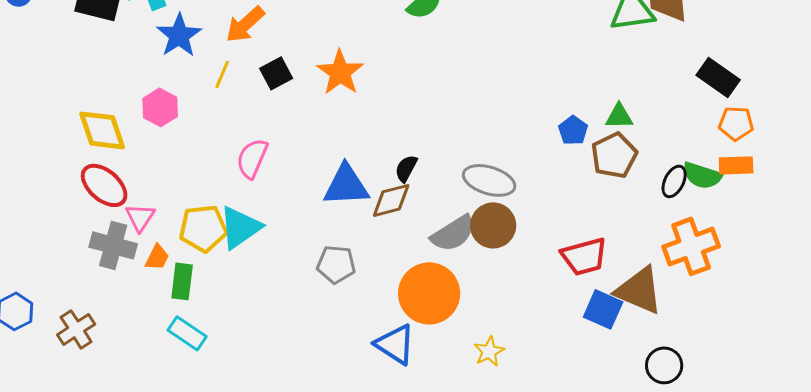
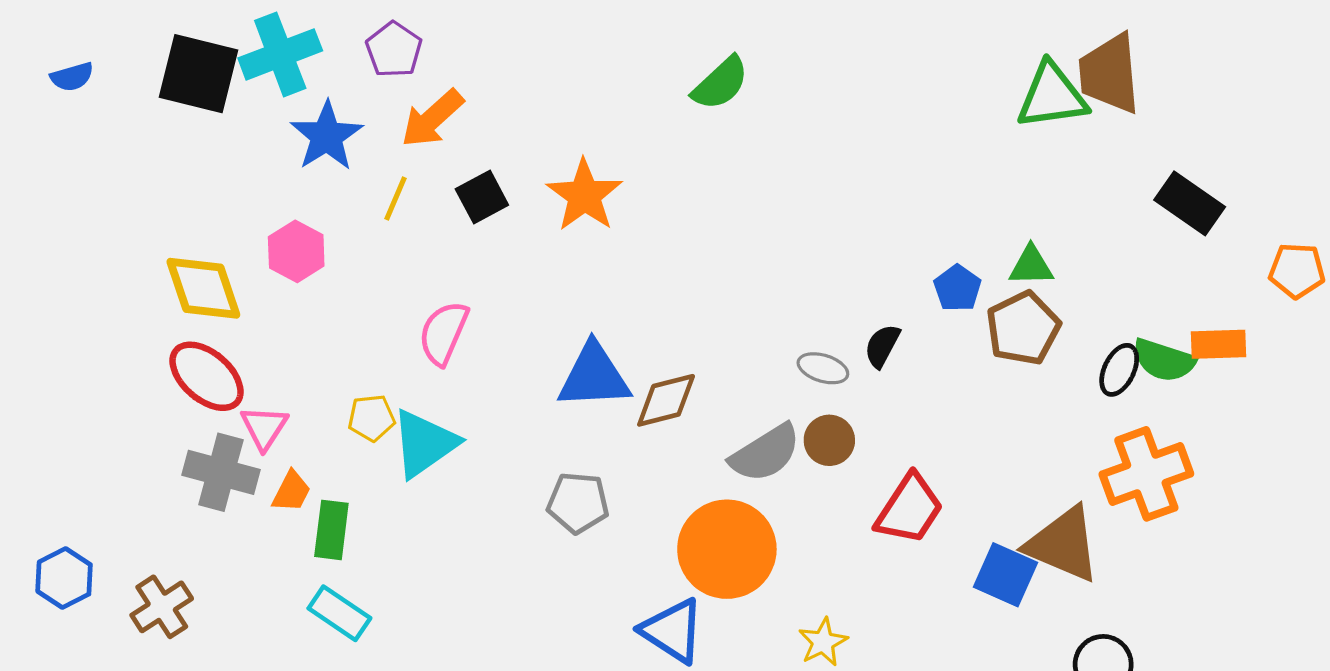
orange pentagon: (736, 123) -> (1297, 271), moved
black semicircle: (406, 168) -> (882, 346), moved
gray ellipse: (489, 180) -> (823, 368), size x0.6
brown circle: (493, 225) -> (829, 440), size x0.7
yellow pentagon: (203, 228) -> (371, 418), moved, size x0.6
red trapezoid: (584, 256) -> (909, 509), moved, turned -42

